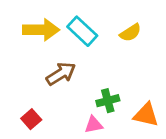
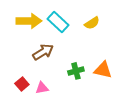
orange triangle: (146, 115) -> (103, 70), moved
pink triangle: (94, 125) -> (42, 88), moved

